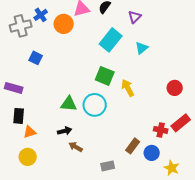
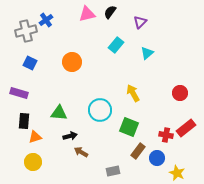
orange circle: (64, 24) -> (72, 62), moved
cyan rectangle: (111, 40) -> (116, 45), size x0.7
blue square: (36, 58) -> (30, 63), moved
green square: (105, 76) -> (129, 127), moved
green triangle: (69, 104) -> (59, 113), moved

